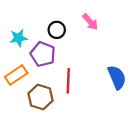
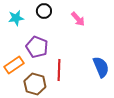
black circle: (57, 30) -> (44, 11), moved
cyan star: (19, 38) -> (16, 18), moved

